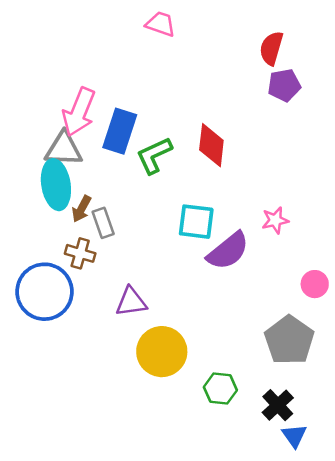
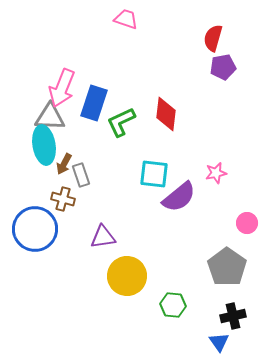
black cross: (278, 405) -> (233, 316), moved, turned 30
blue triangle: (294, 436) -> (219, 342), moved

